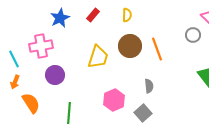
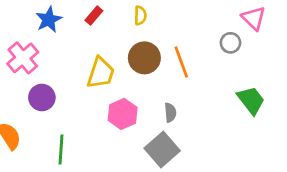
pink cross: (41, 46) -> (23, 58), turned -30
pink hexagon: (114, 100) -> (123, 114), moved
gray square: (143, 113) -> (162, 149), size x1.4

